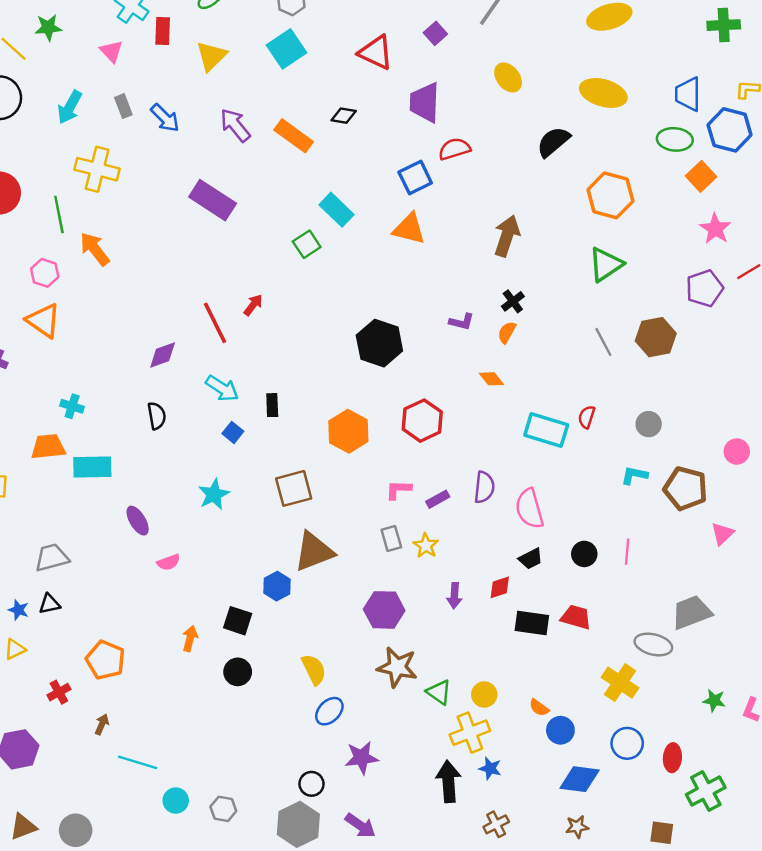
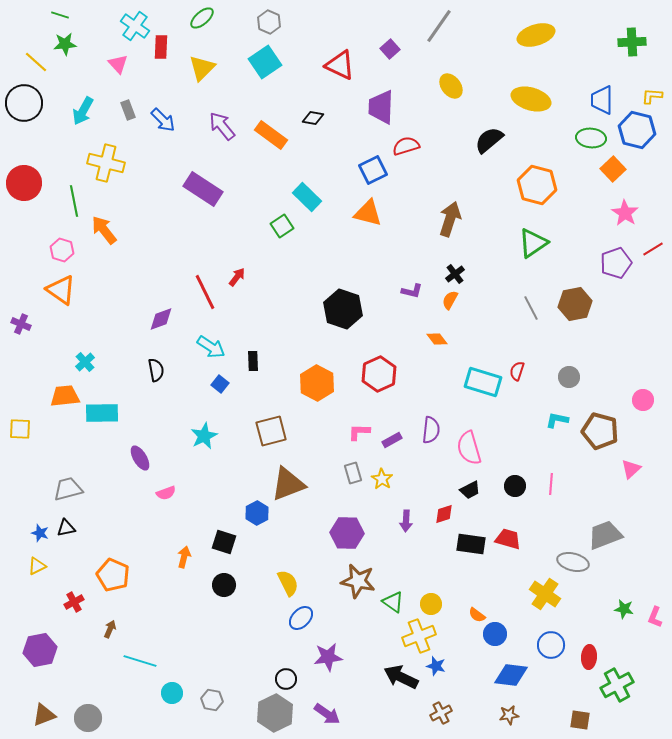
cyan cross: (72, 406) -> (85, 362), turned 30
black arrow: (448, 781) -> (401, 677), turned -60

